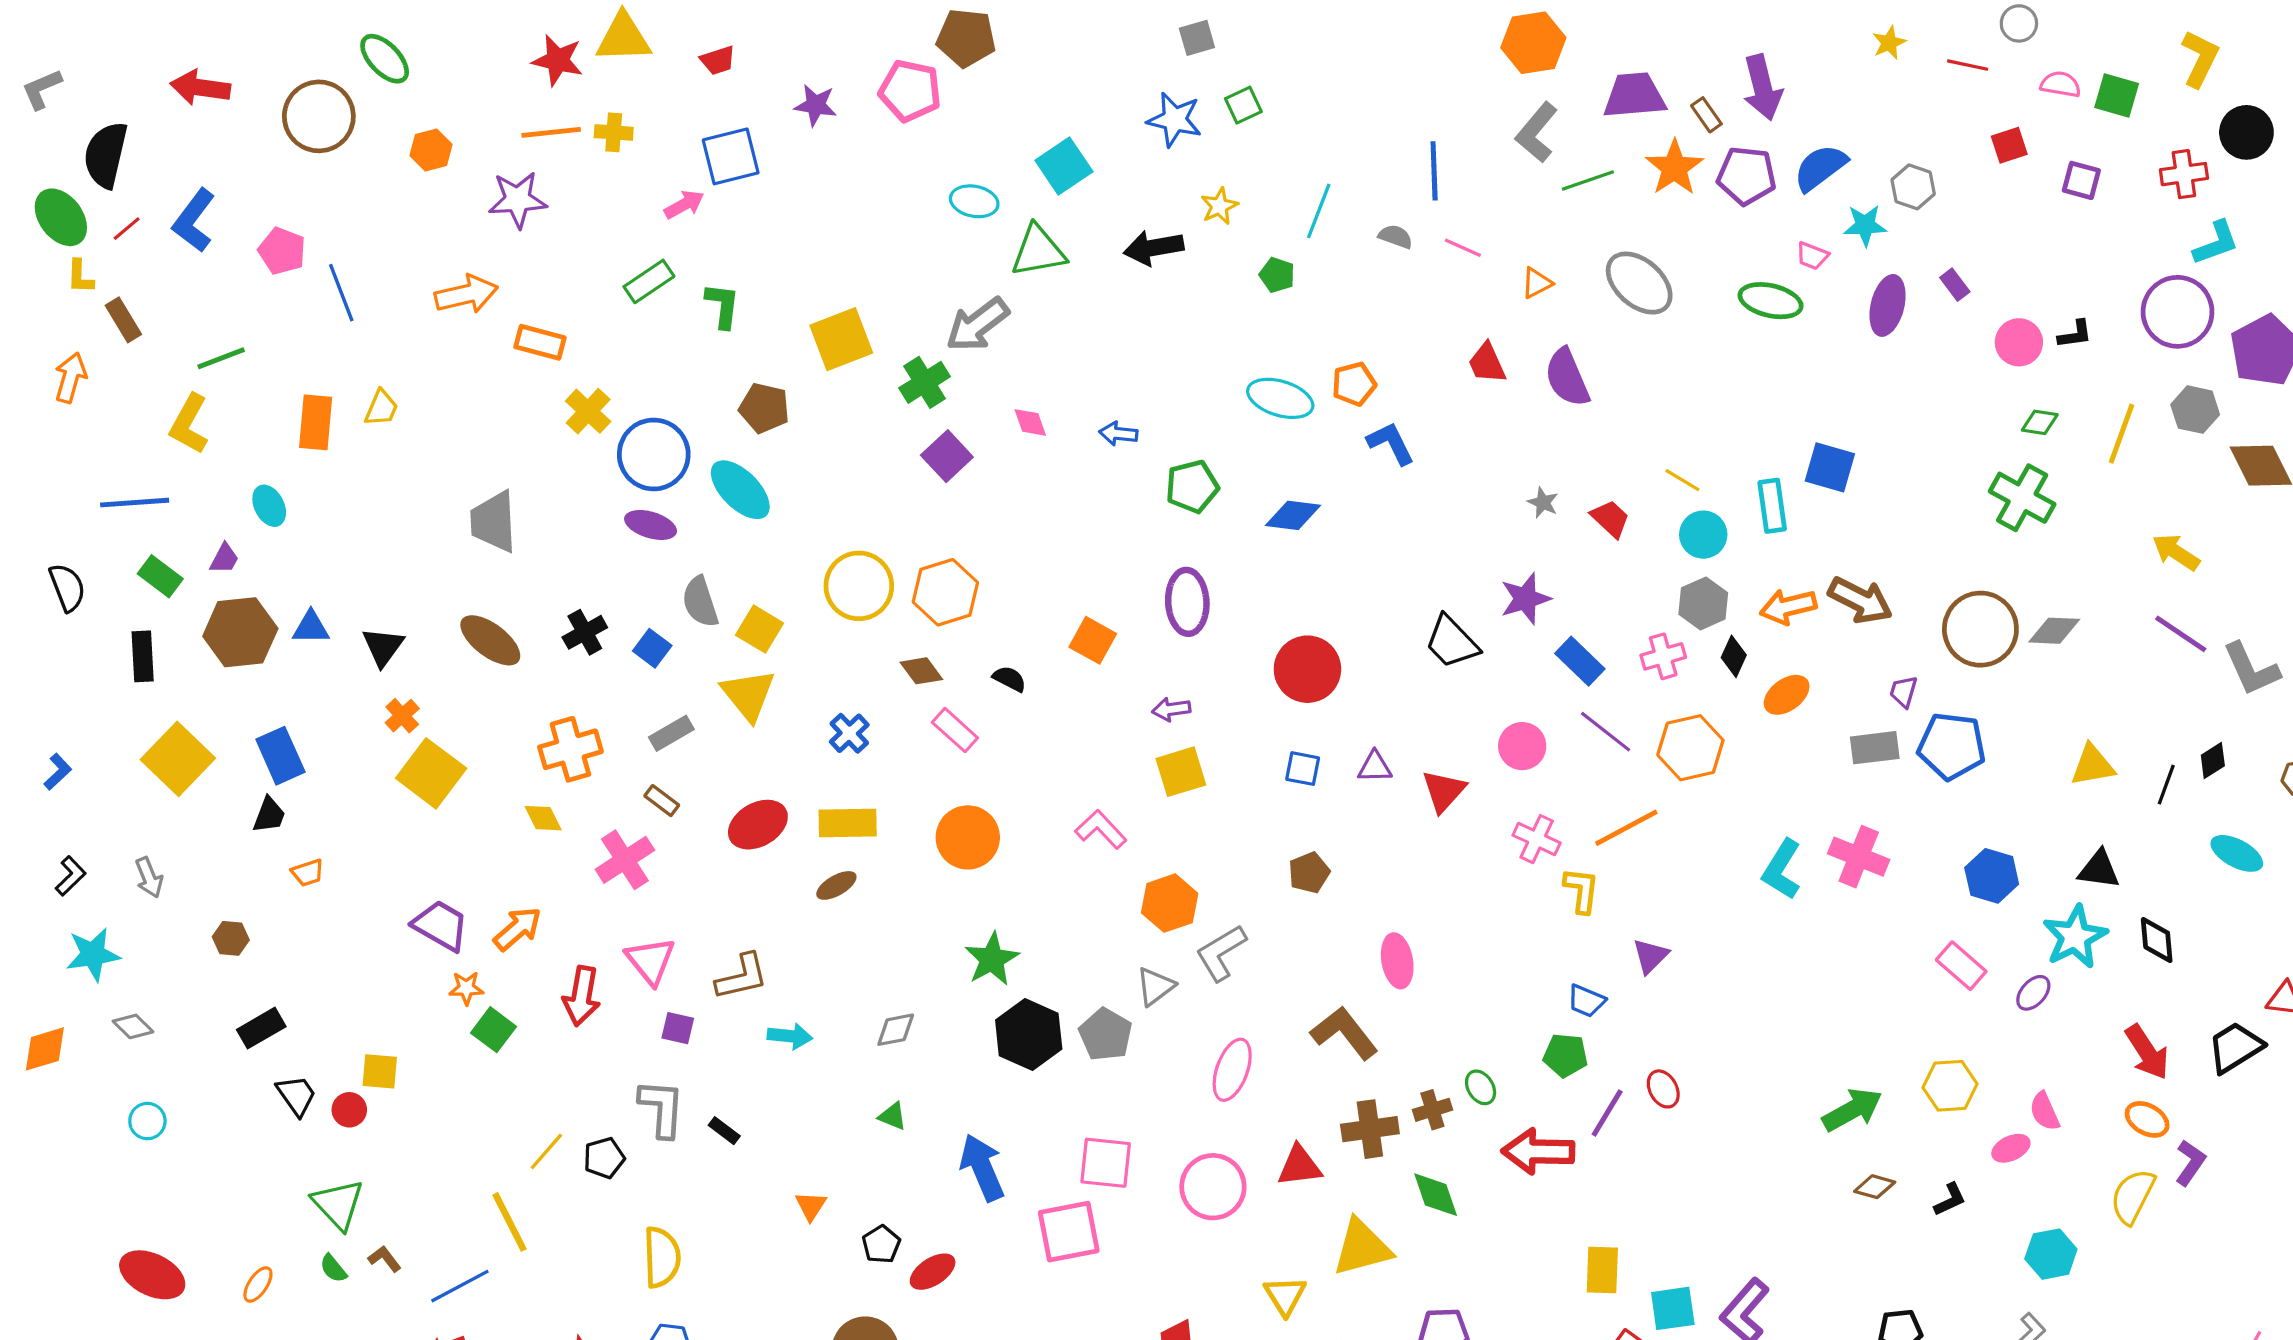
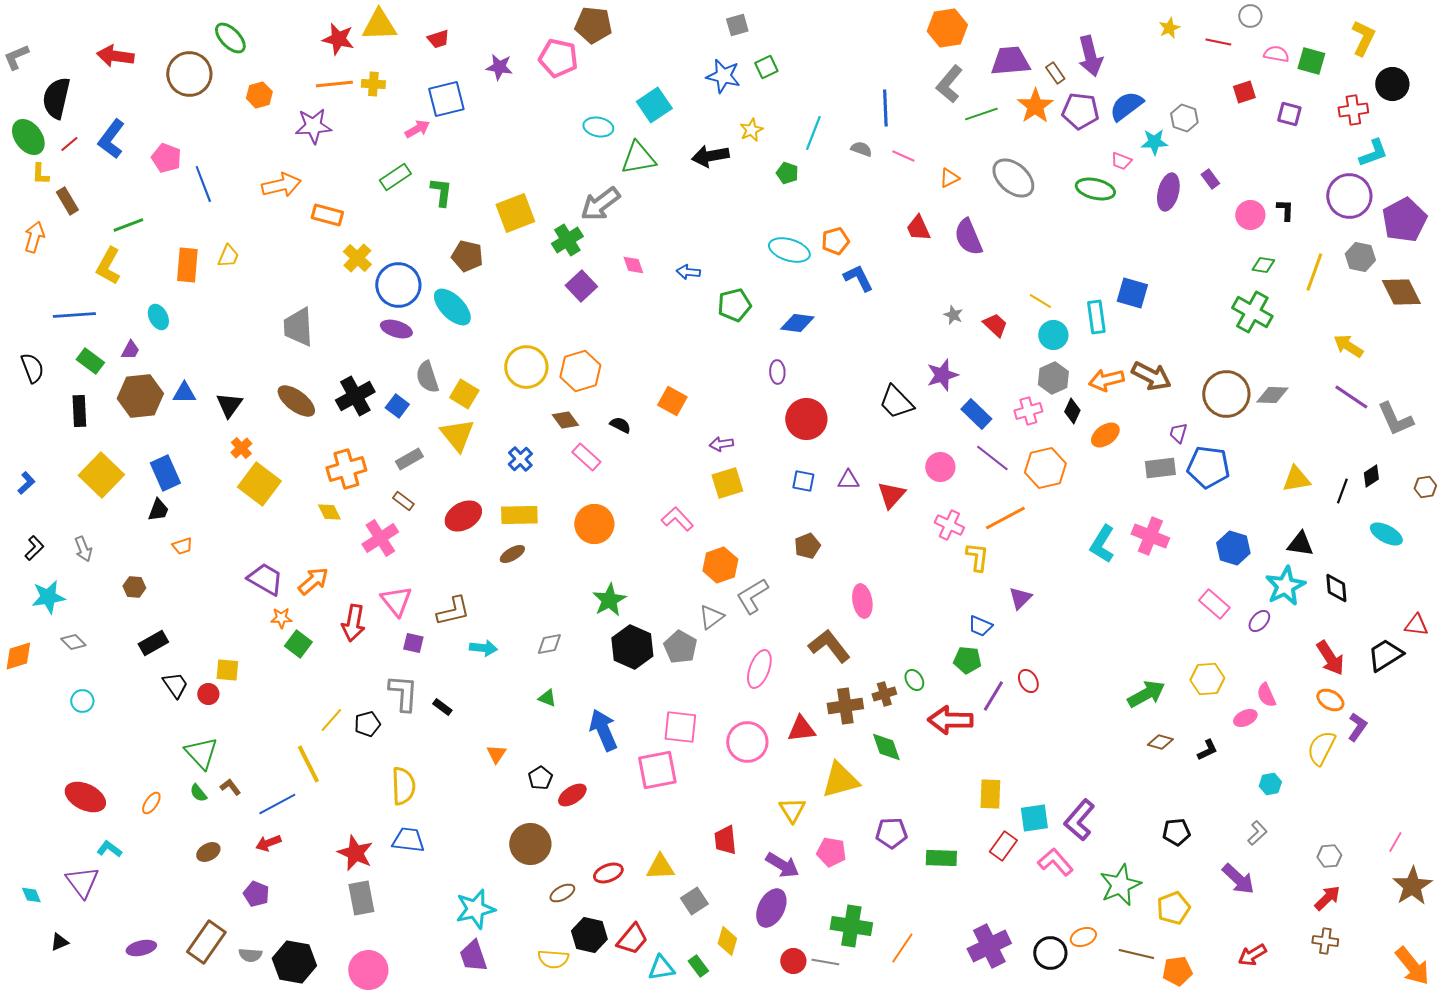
black L-shape: (2075, 334) -> (1285, 210), turned -80
purple ellipse: (1187, 602) -> (777, 372), moved, size x0.6
black cross: (585, 632) -> (355, 396), size x1.4
cyan hexagon: (2051, 1254) -> (1270, 784), size x0.7

